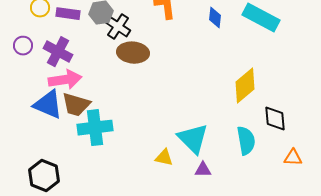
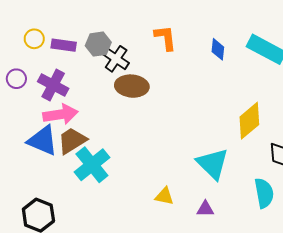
brown trapezoid: (76, 105) -> (72, 141), turned 132
cyan cross: (95, 128) -> (92, 165), turned -32
cyan triangle: (193, 139) -> (213, 164), moved
cyan semicircle: (246, 141) -> (264, 193), moved

